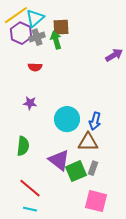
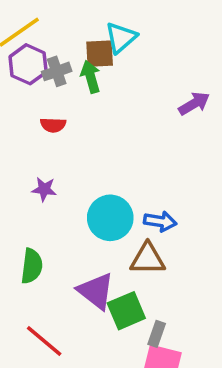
cyan triangle: (35, 18) -> (121, 37), moved
blue arrow: (95, 121) -> (160, 221), turned -96
gray rectangle: (93, 168) -> (157, 334), moved

